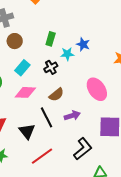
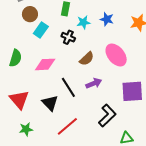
blue star: (83, 44) -> (107, 19), moved
black cross: (51, 67) -> (68, 37), turned -32
cyan rectangle: (22, 68) -> (41, 30), moved
brown semicircle: (56, 95) -> (87, 59), moved

